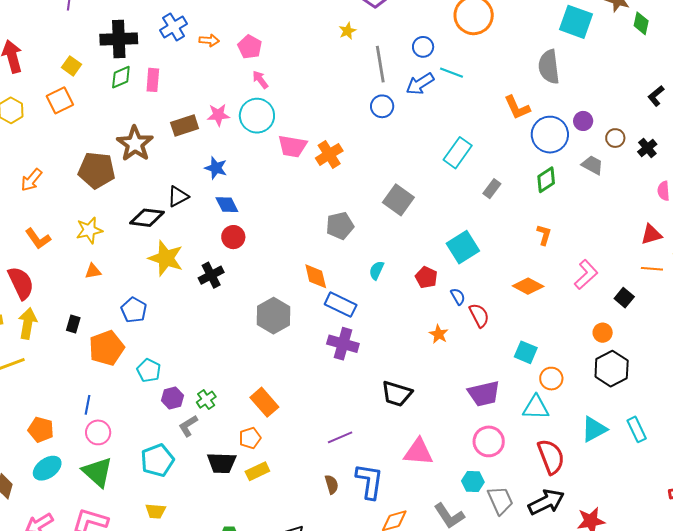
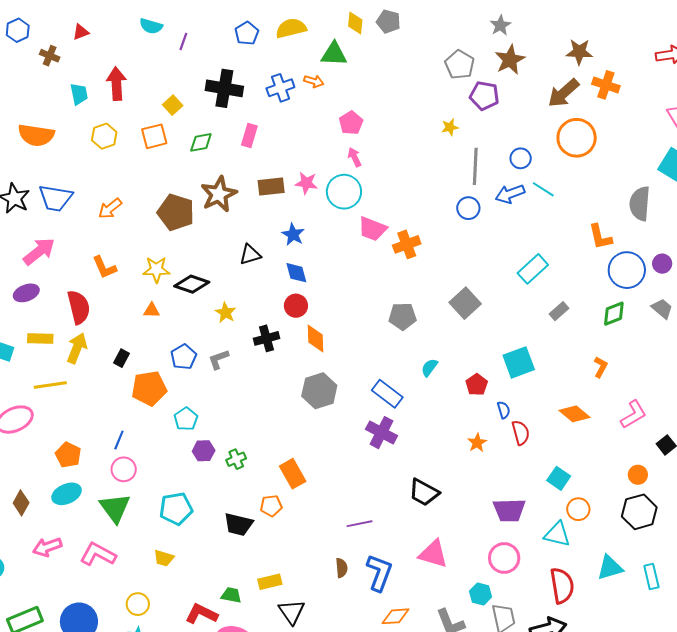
orange arrow: (209, 40) -> (314, 81), moved
green diamond: (121, 77) -> (201, 142), moved
black diamond: (147, 218) -> (192, 284), moved
yellow star: (166, 258) -> (226, 313), size x0.6
orange diamond: (316, 276) -> (316, 339), moved
gray L-shape: (188, 426) -> (219, 359), moved
yellow rectangle: (257, 471) -> (270, 582), moved

